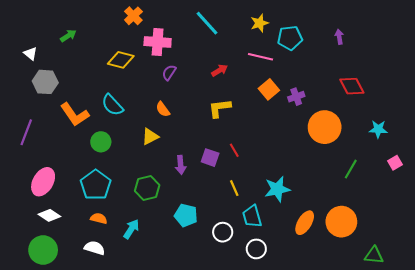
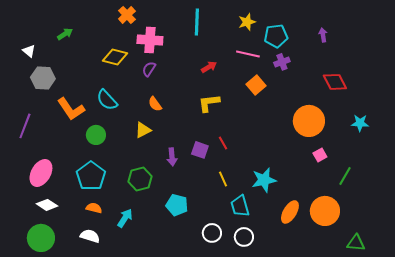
cyan line: (207, 23) -> (197, 22), turned 44
purple semicircle: (169, 72) -> (149, 69), moved
purple cross: (296, 97) -> (282, 62), moved
pink square: (395, 163) -> (320, 155), moved
green line: (351, 169) -> (345, 176), moved
white circle: (223, 232) -> (212, 233), moved

